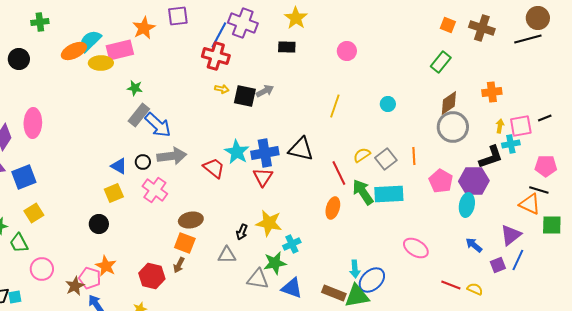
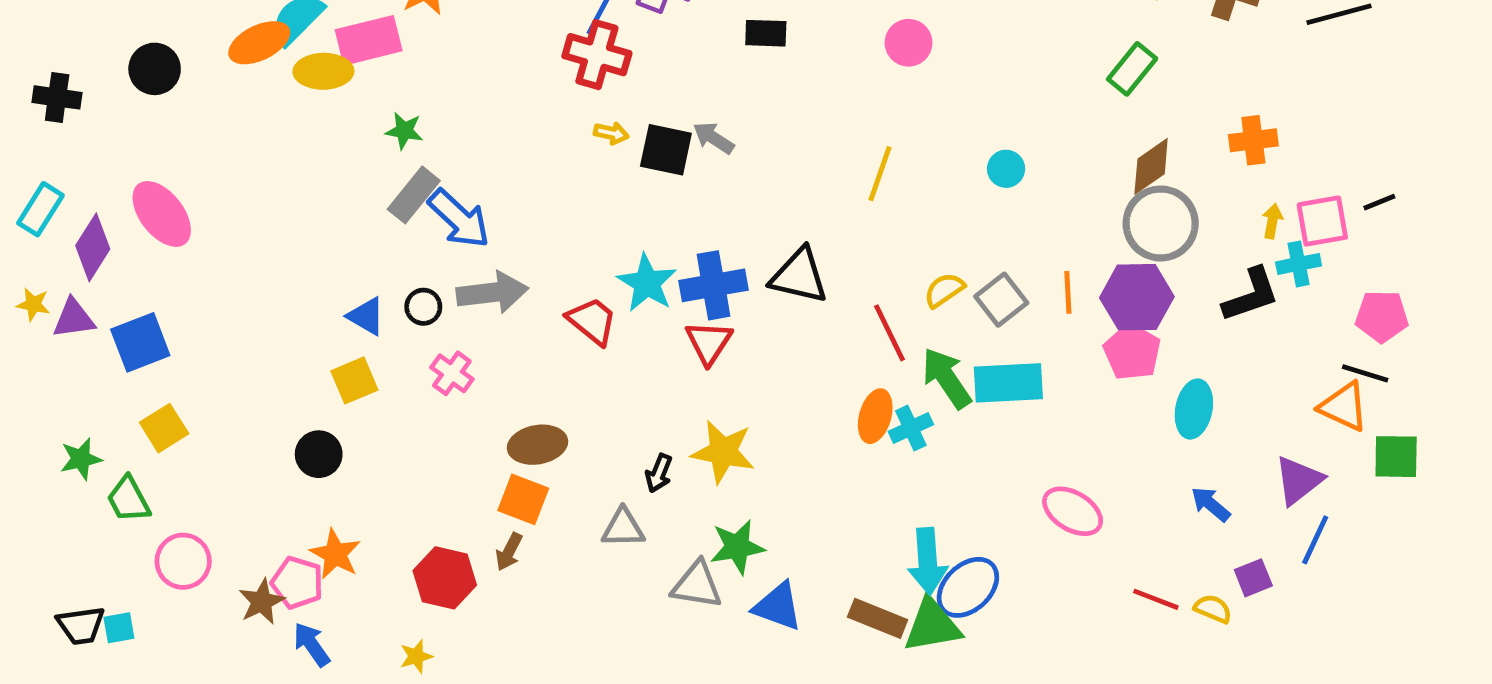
black circle: (19, 59) -> (155, 69), moved
gray arrow: (265, 91) -> (713, 138), turned -120
pink ellipse: (33, 123) -> (162, 214), turned -40
purple hexagon: (474, 181) -> (1137, 297), moved
pink cross: (155, 190) -> (452, 373), size x0.7
cyan cross: (292, 244) -> (911, 428), moved
purple square: (498, 265) -> (1253, 578), moved
cyan arrow: (355, 269) -> (928, 561), size x1.5

